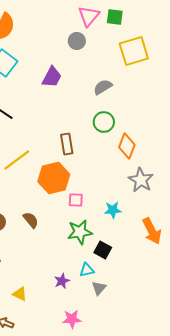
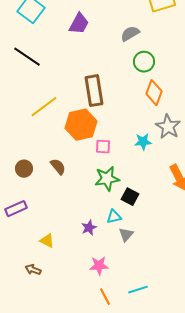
green circle: (104, 122) -> (144, 62), moved
brown rectangle: (67, 144) -> (94, 91), size x1.4
cyan star: (113, 210) -> (143, 142), moved

